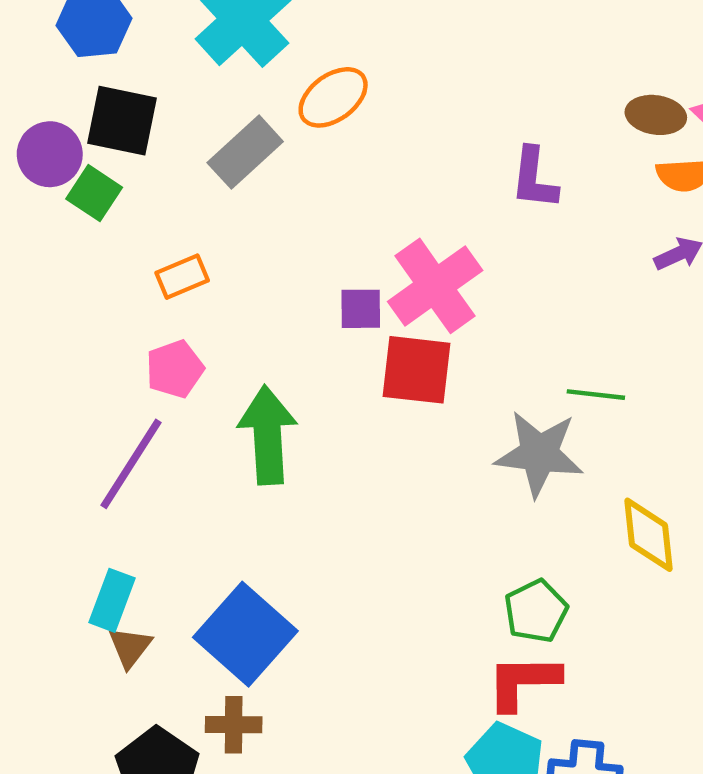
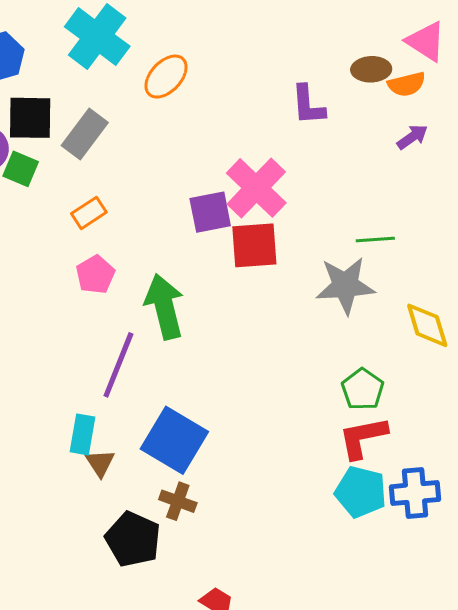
brown ellipse: (656, 115) -> (371, 69), moved
gray rectangle: (245, 152) -> (85, 134), moved
purple square: (361, 309) -> (210, 212), size x1.4
purple line: (131, 464) -> (118, 365), moved
brown cross: (234, 725) -> (178, 501), turned 30

